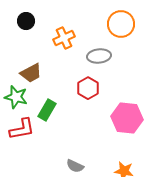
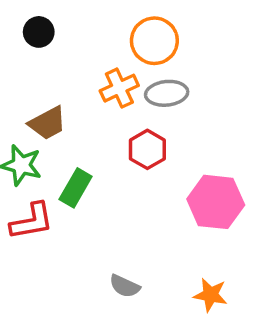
orange circle: (121, 24) -> (154, 41), moved
orange cross: (64, 38) -> (119, 88), moved

